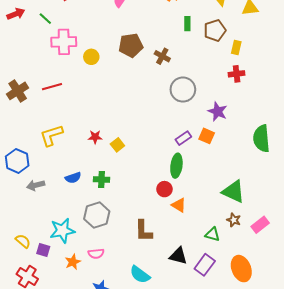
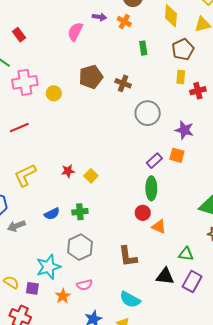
brown pentagon: (215, 30) -> (183, 49), moved
yellow rectangle: (236, 47) -> (181, 77), moved
green triangle: (213, 234) -> (186, 254), moved

